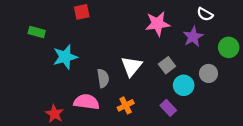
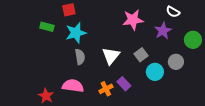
green rectangle: (37, 32) -> (47, 27), moved
cyan star: (65, 57) -> (76, 33), moved
gray semicircle: (103, 78) -> (80, 57), moved
purple rectangle: (168, 108) -> (124, 84), moved

